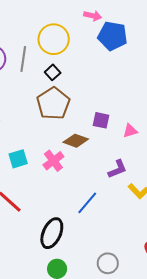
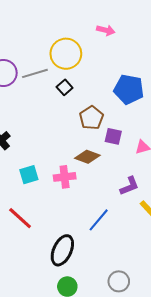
blue pentagon: (113, 36) -> (129, 89), moved
gray line: (23, 59) -> (35, 73), turned 65
brown pentagon: (53, 104) -> (91, 118), moved, size x0.7
pink cross: (53, 161) -> (65, 177), turned 30

